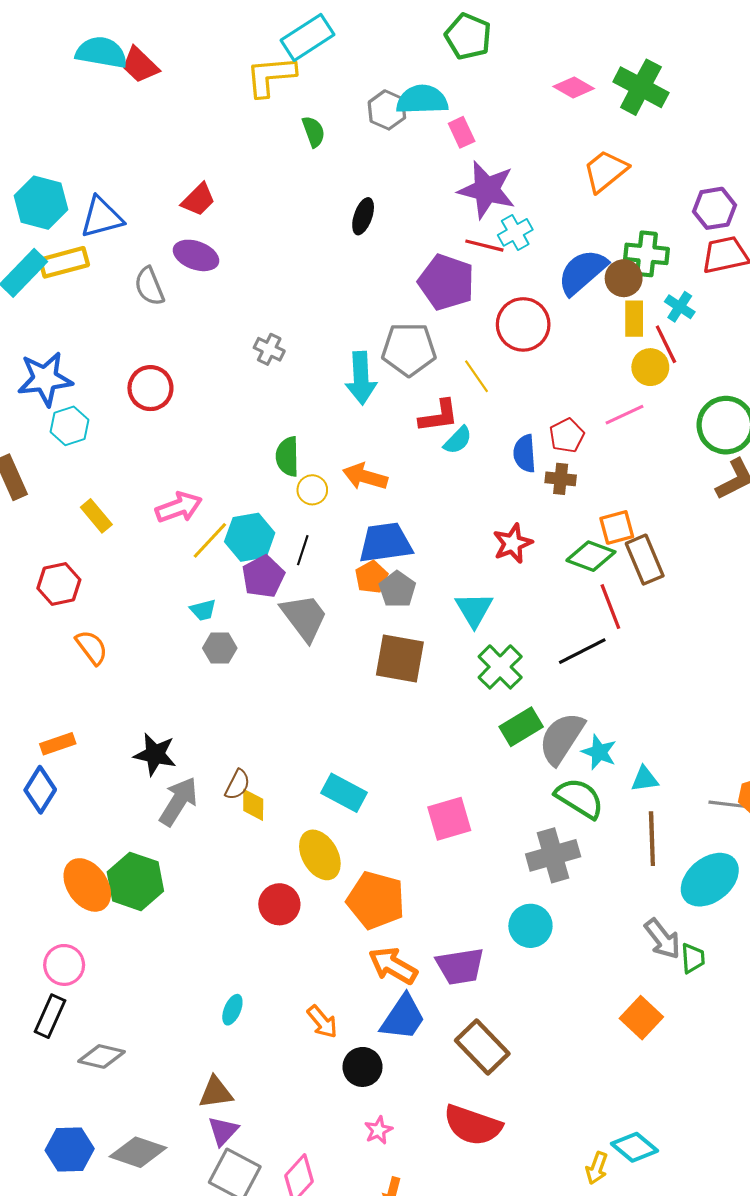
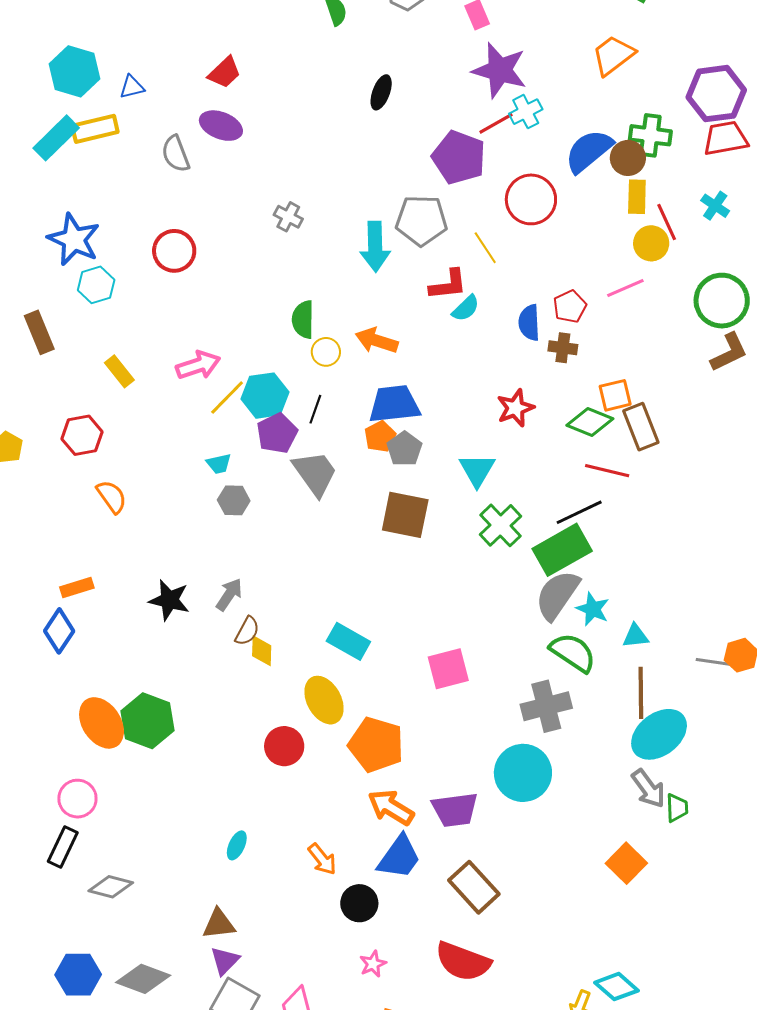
purple hexagon: (714, 208) -> (716, 94), size x1.4
blue triangle: (102, 217) -> (132, 87), size x0.6
red line: (484, 246) -> (496, 123), turned -45
cyan cross: (680, 307) -> (715, 206), moved
blue star: (45, 379) -> (74, 239), turned 30
red line: (610, 607) -> (607, 471), turned -57
green rectangle: (521, 727) -> (562, 550), moved, size x1.4
gray arrow: (178, 801) -> (229, 595), moved, size x0.7
cyan ellipse: (710, 880) -> (659, 734), moved
cyan circle: (530, 926) -> (523, 773), size x1.4

